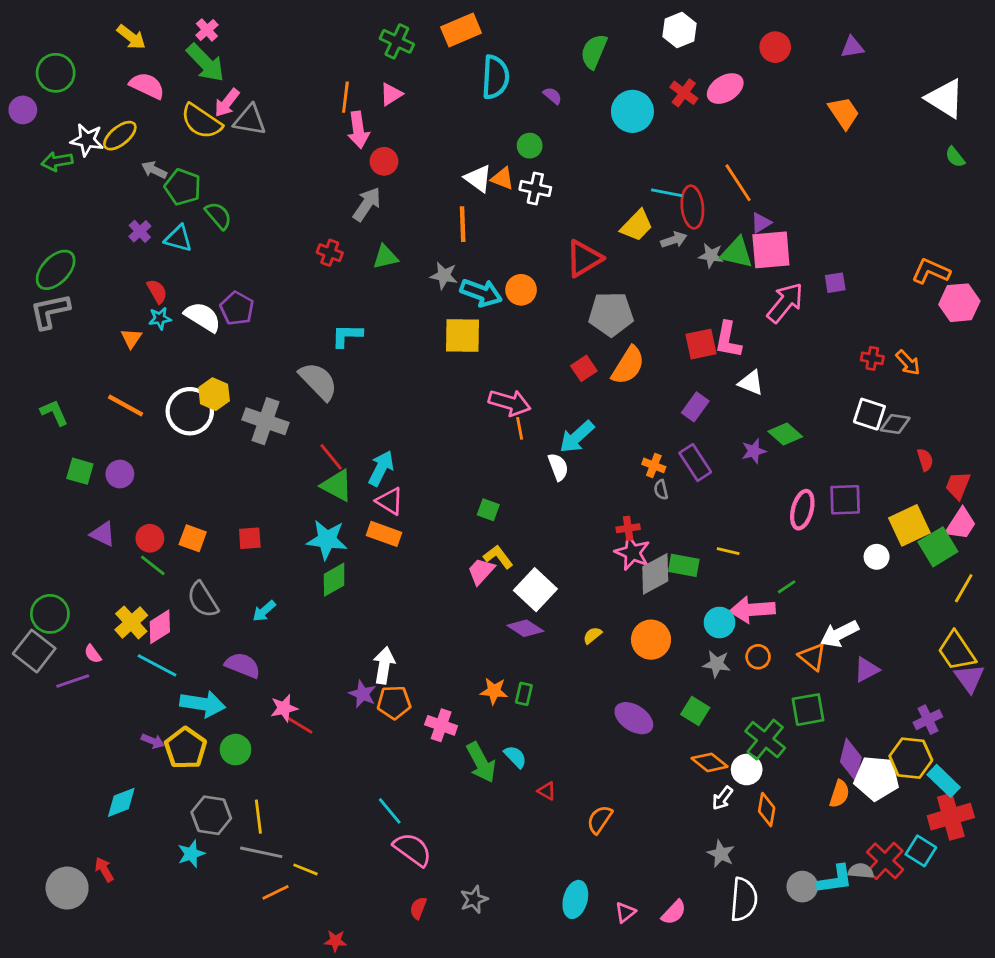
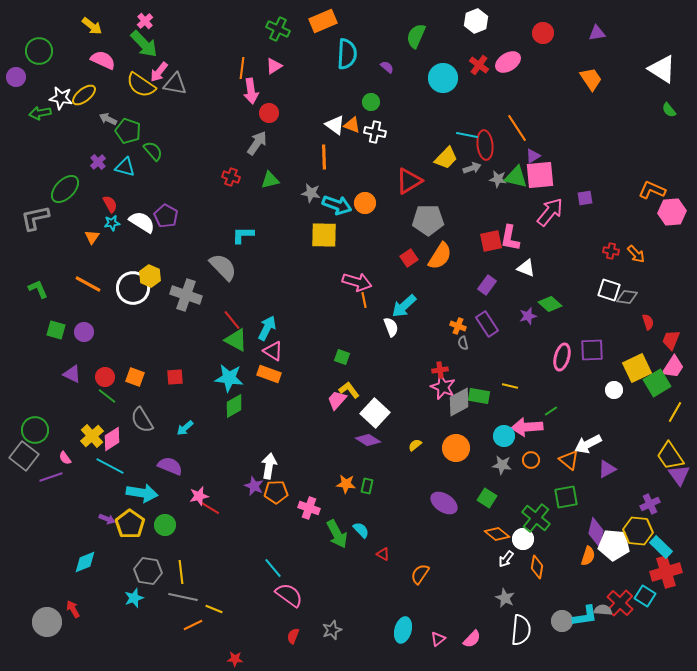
green ellipse: (56, 270) -> (65, 189), moved

